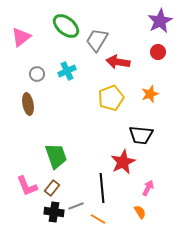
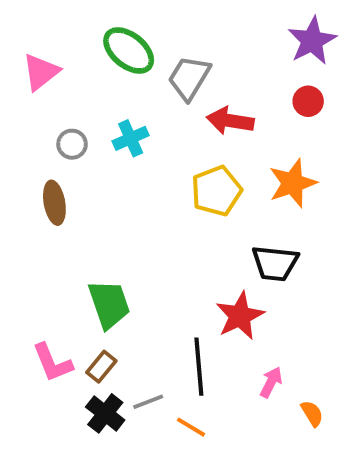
orange star: (150, 94) -> (293, 183), size x1.4
pink arrow: (148, 188) -> (271, 382), moved
black cross: (54, 212) -> (105, 413), turned 30
orange semicircle: (140, 212) -> (312, 413), moved

